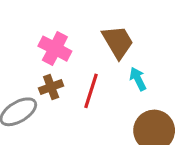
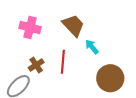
pink cross: (55, 49) -> (30, 28), moved

